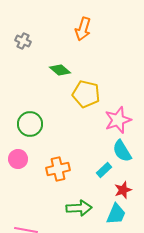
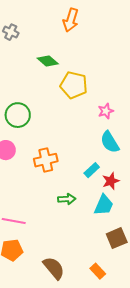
pink star: (118, 120) -> (106, 111), size x0.6
cyan rectangle: (104, 170) -> (92, 170), moved
green arrow: (79, 208) -> (67, 199), size x0.7

